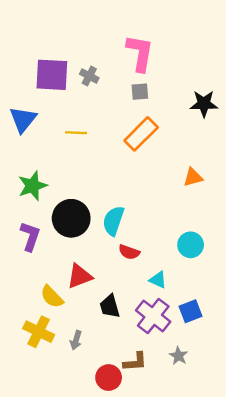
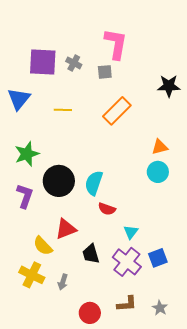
gray square: (140, 92) -> (105, 72), moved
cyan circle: (191, 245) -> (158, 172), moved
cyan triangle: (158, 280) -> (131, 232), turned 42
gray star: (179, 356) -> (160, 308), moved
brown L-shape: (135, 362) -> (127, 304), moved

